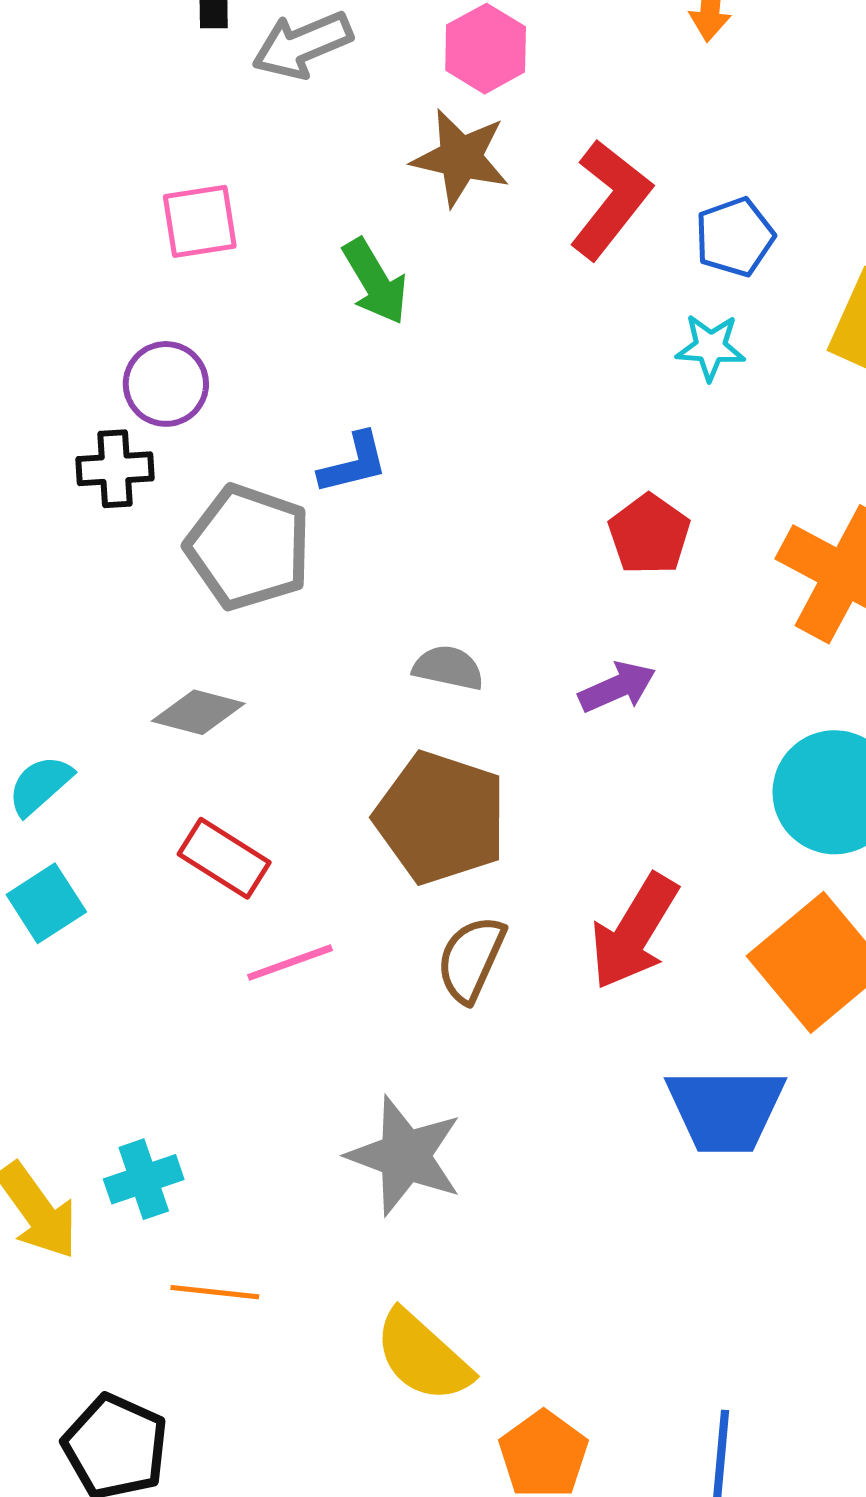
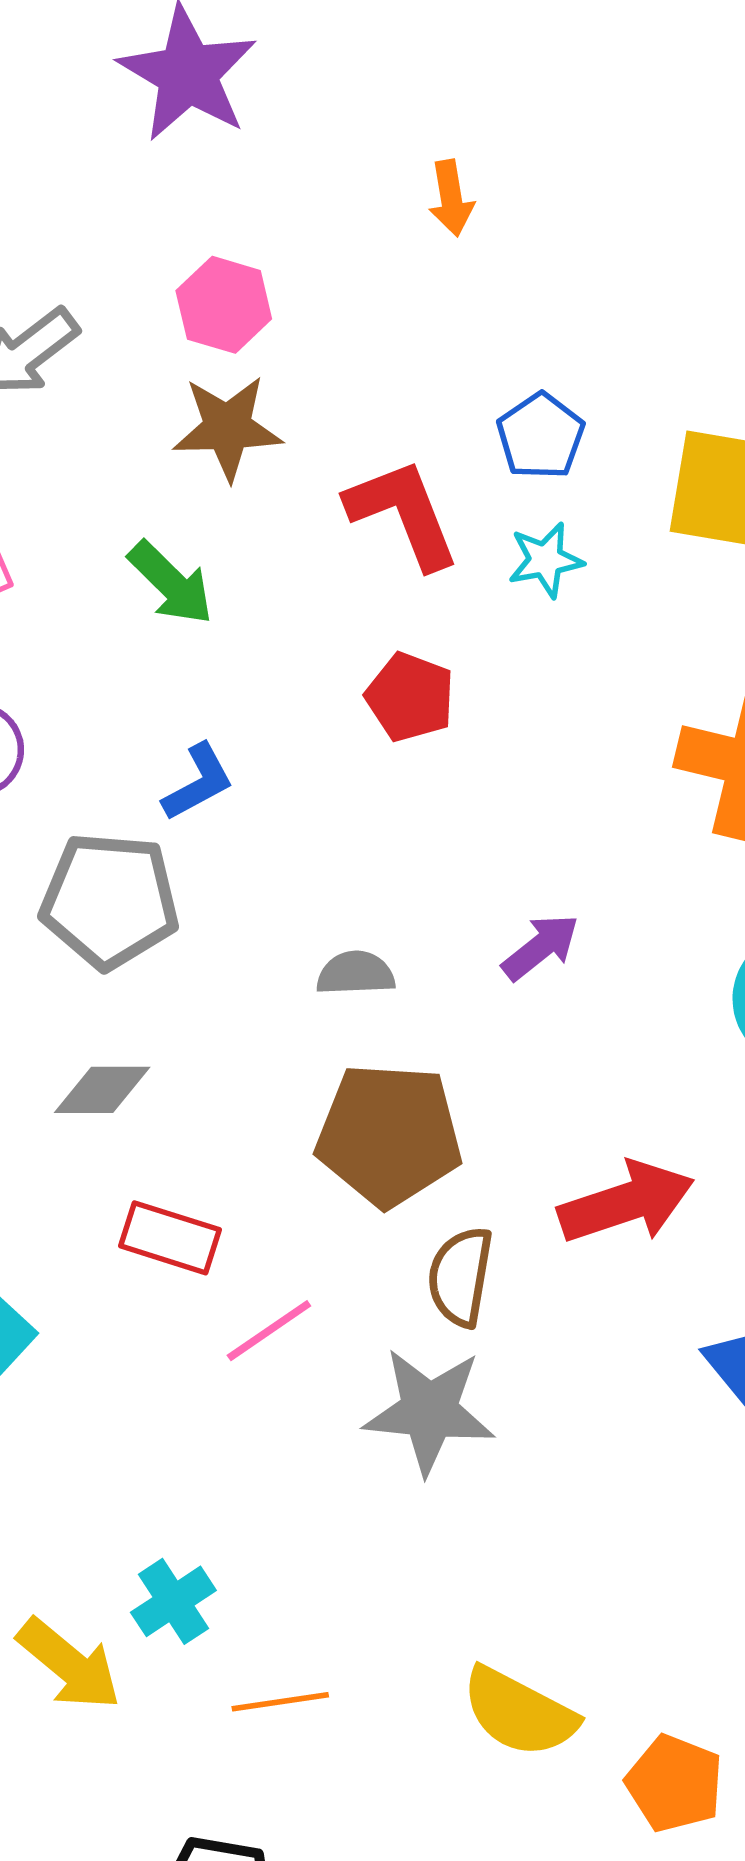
red L-shape: (610, 200) -> (403, 513), moved, turned -45
red pentagon: (649, 534) -> (410, 697), moved
red arrow: (634, 932) -> (626, 1202), turned -125
gray star: (405, 1156) -> (429, 1411), moved

